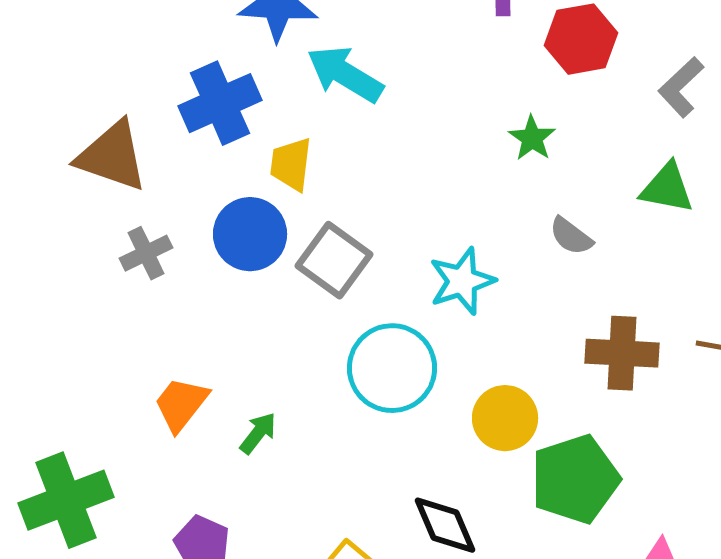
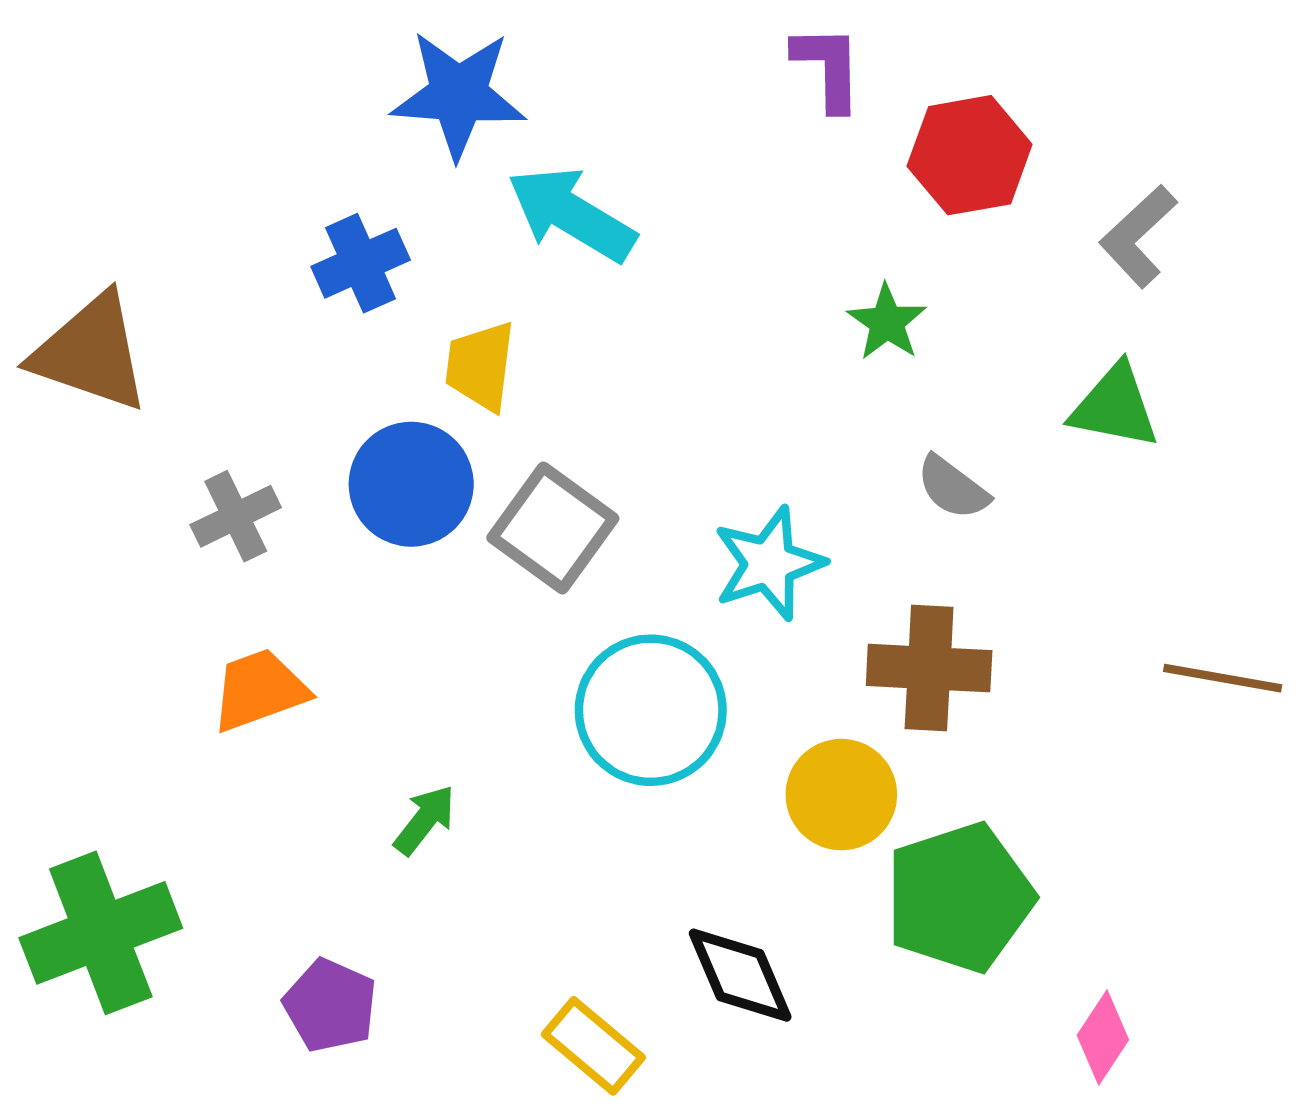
blue cross: (220, 103) -> (361, 263), size x0.7
brown triangle: (112, 156) -> (91, 353), moved
brown cross: (622, 353) -> (929, 668), moved
orange trapezoid: (181, 404) -> (259, 690), moved, turned 32

